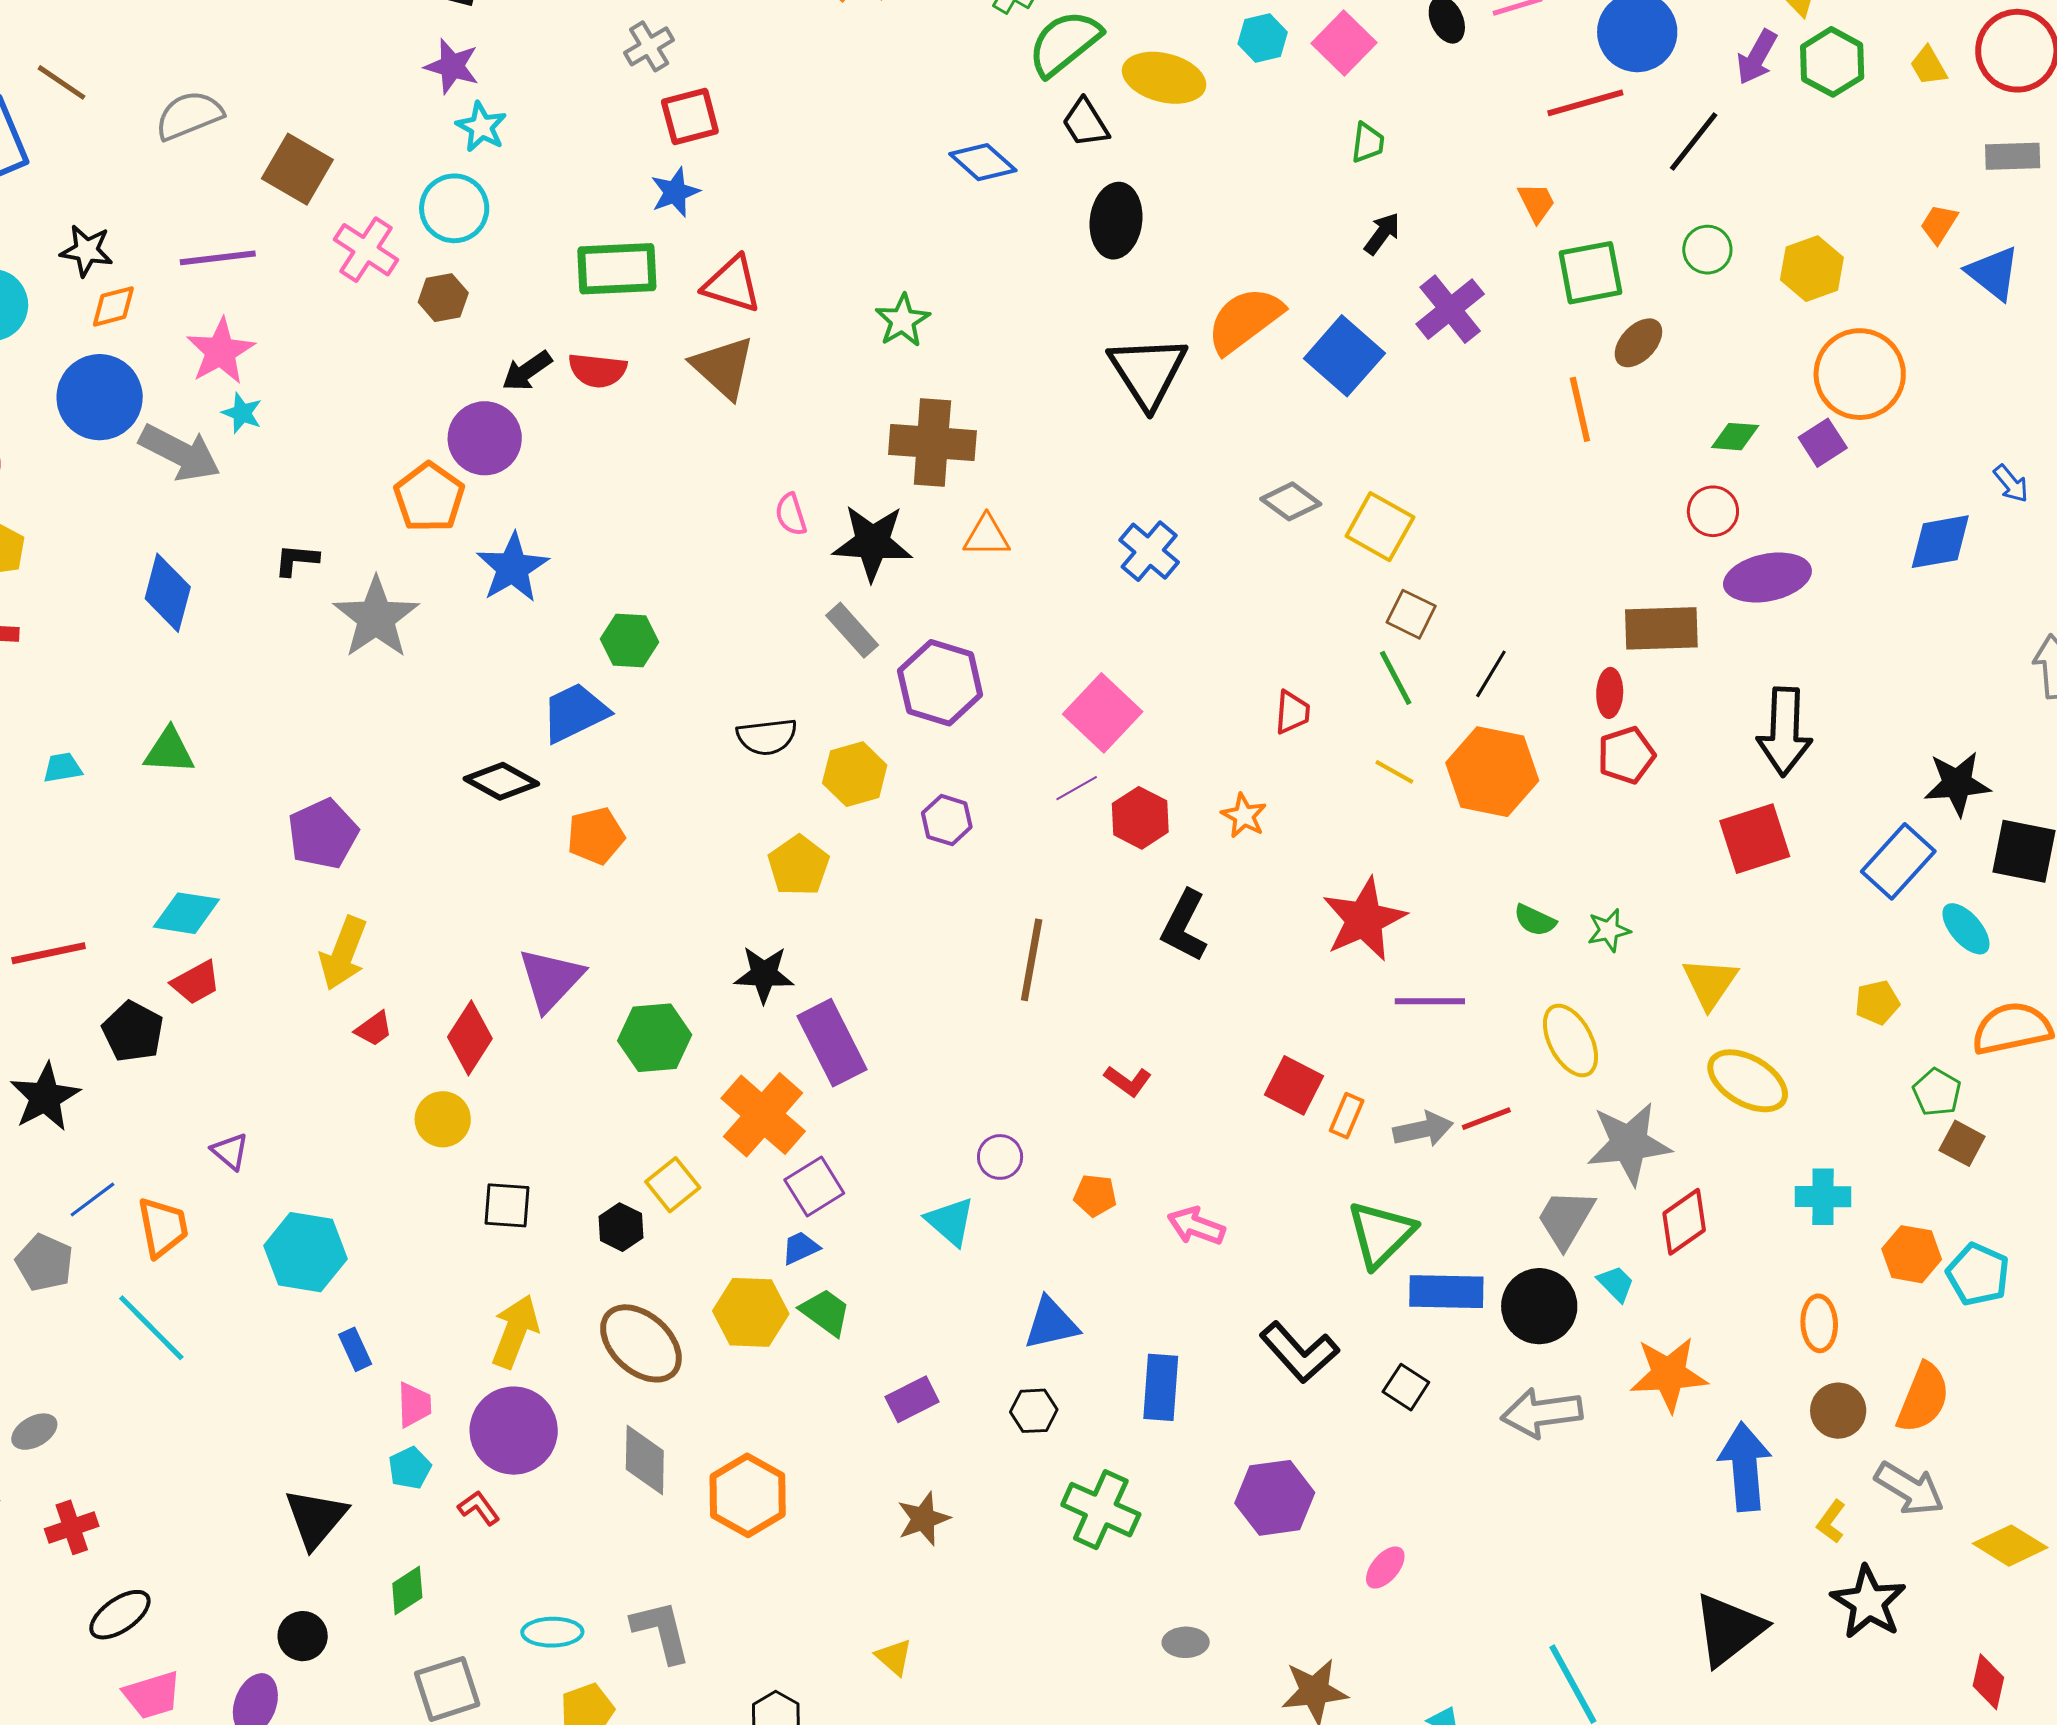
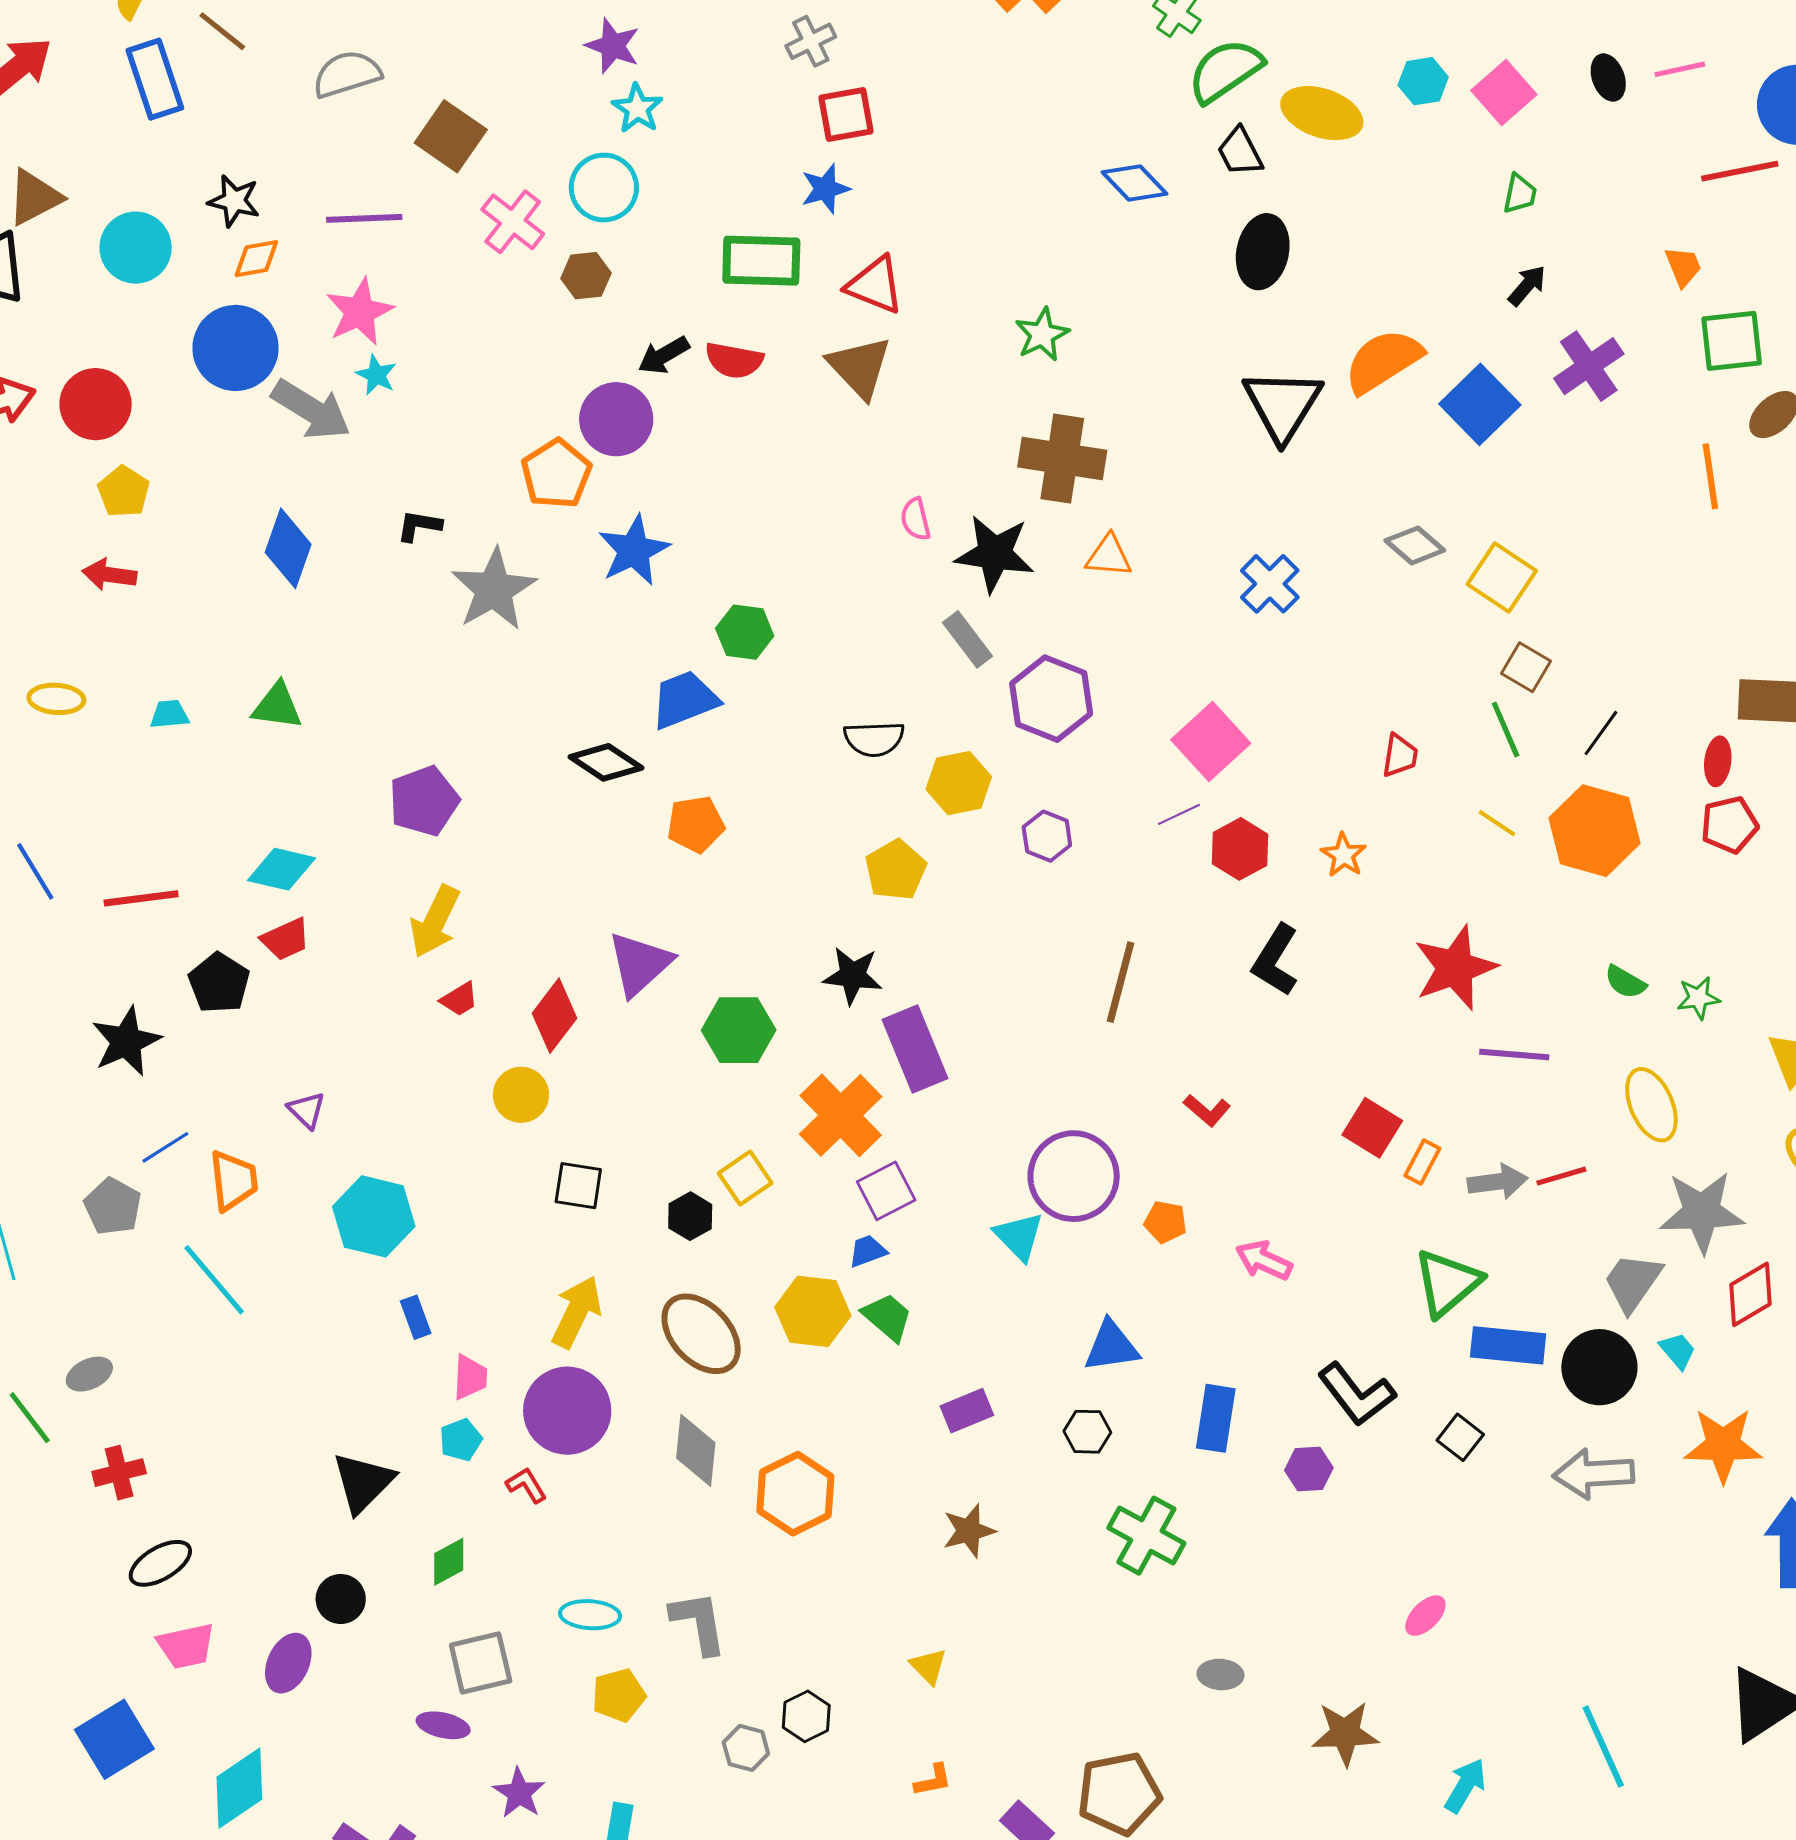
purple circle: (1000, 1157) -> (1074, 1176), size x2.0
purple hexagon: (1275, 1498) -> (1309, 1469), moved, size x0.6

